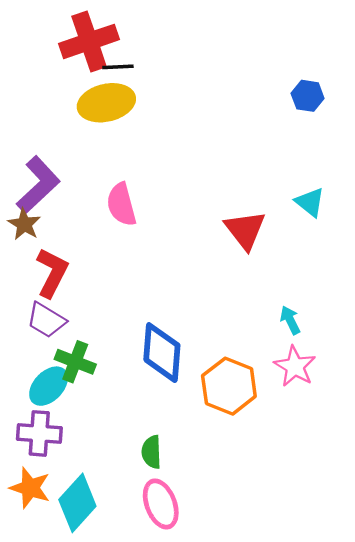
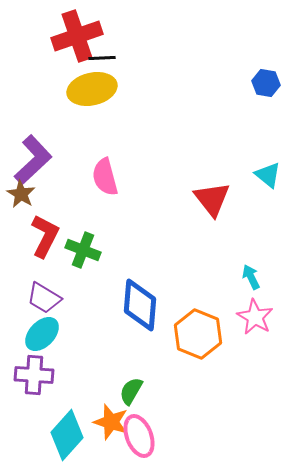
purple trapezoid: (46, 320) -> (44, 298), moved
green cross: (75, 362) -> (83, 250), moved
green semicircle: (151, 452) -> (131, 391), turned 32
orange star: (30, 488) -> (111, 422), moved

